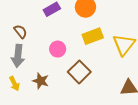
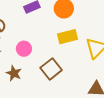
pink circle: (58, 49) -> (24, 49), moved

